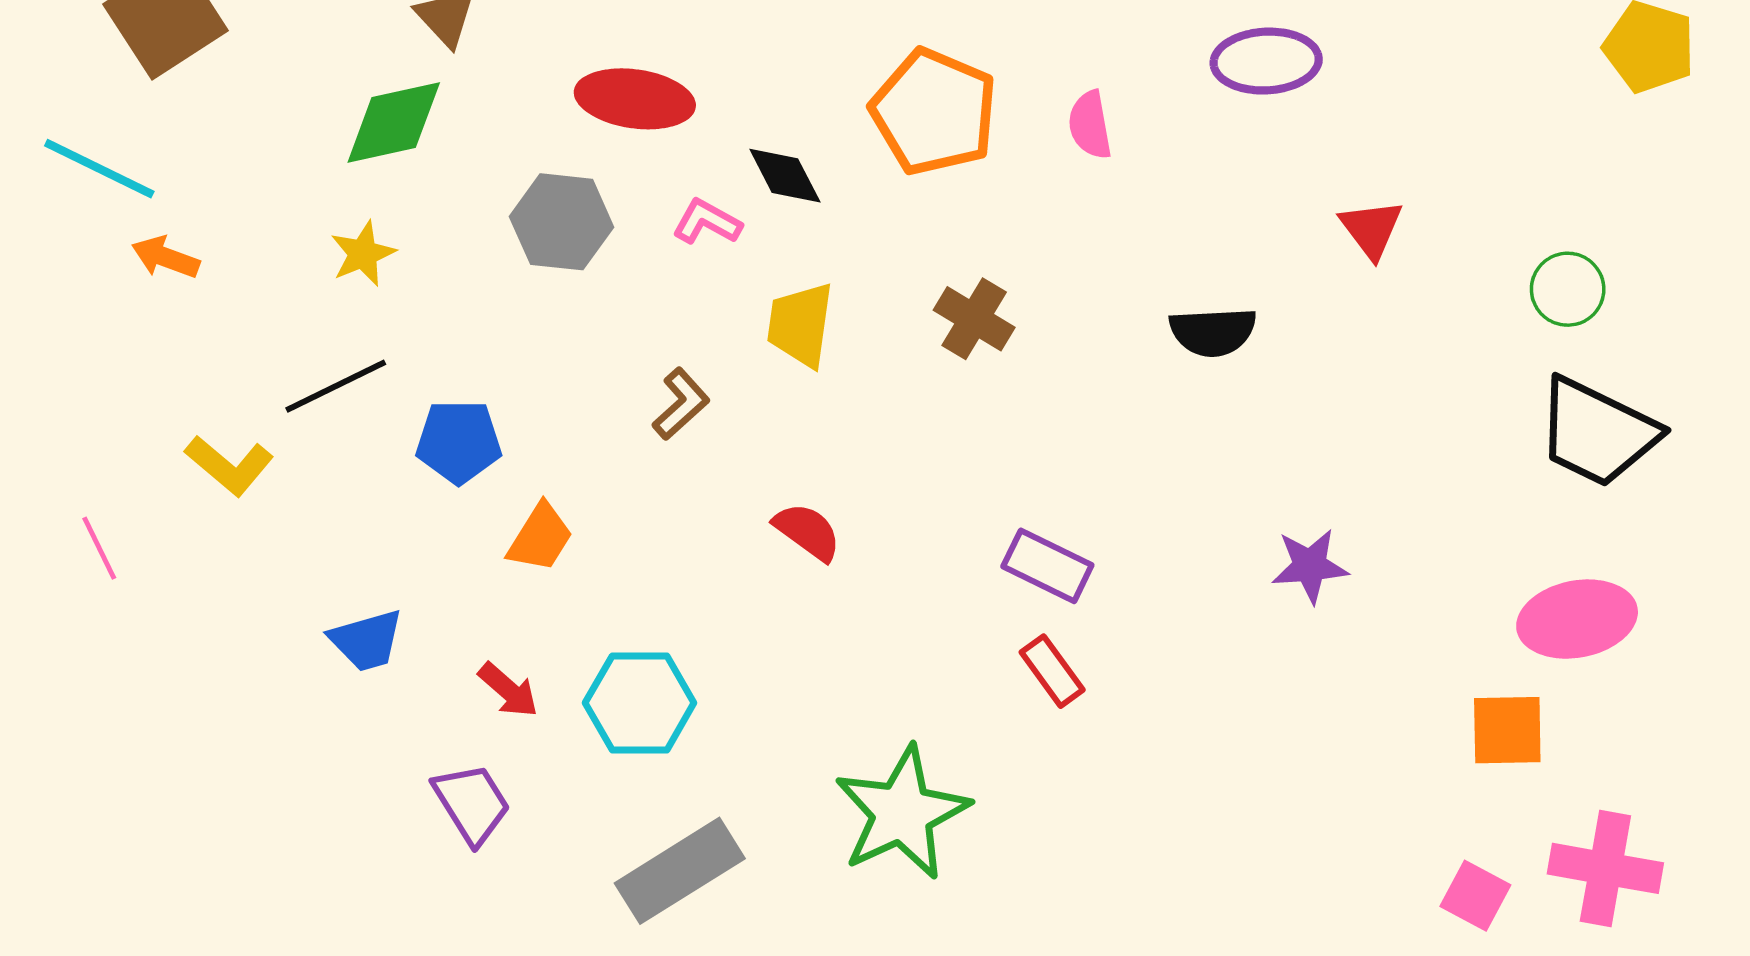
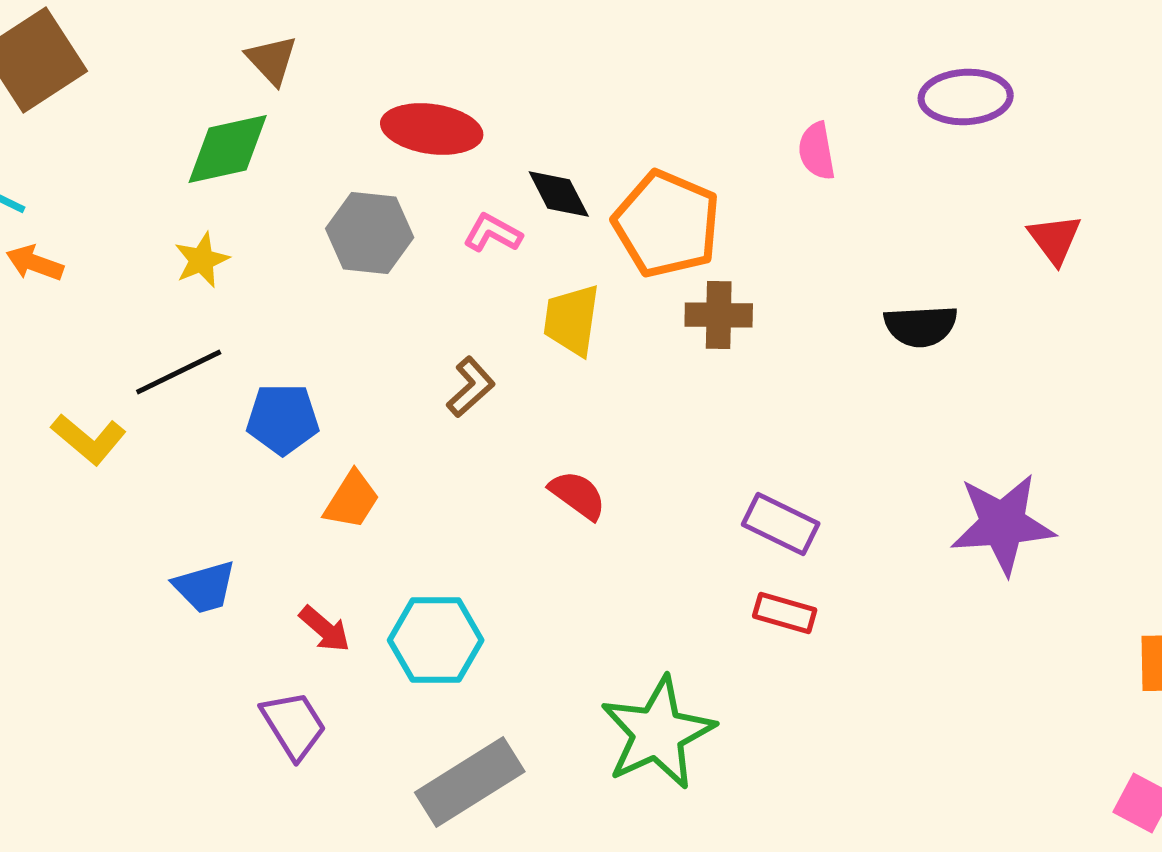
orange pentagon: (934, 112) -> (667, 224), moved
brown cross: (974, 319) -> (719, 315), turned -30
purple star: (1310, 566) -> (1003, 524), size x1.6
red rectangle: (1052, 671) -> (785, 613), turned -38

